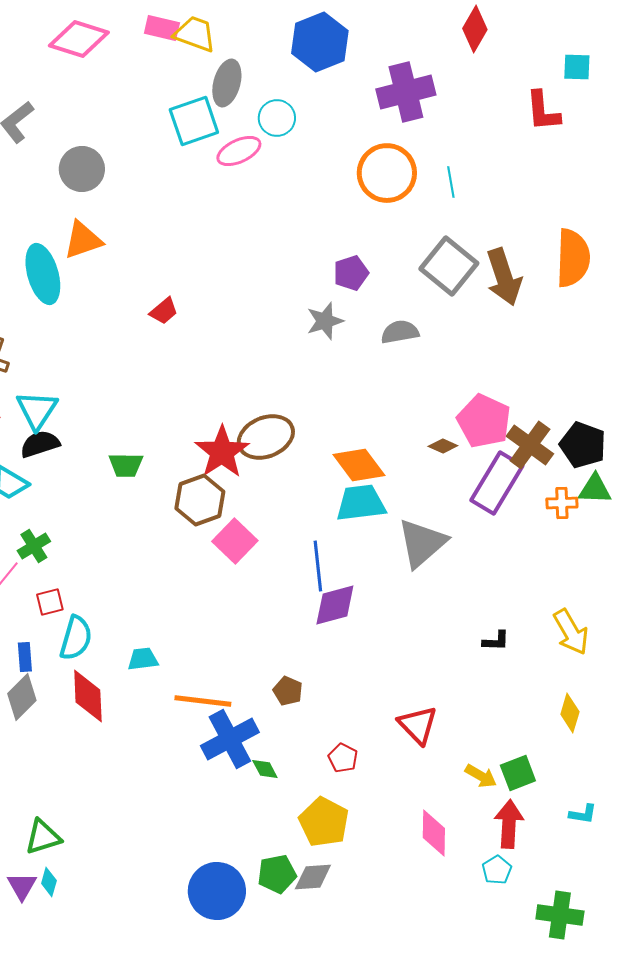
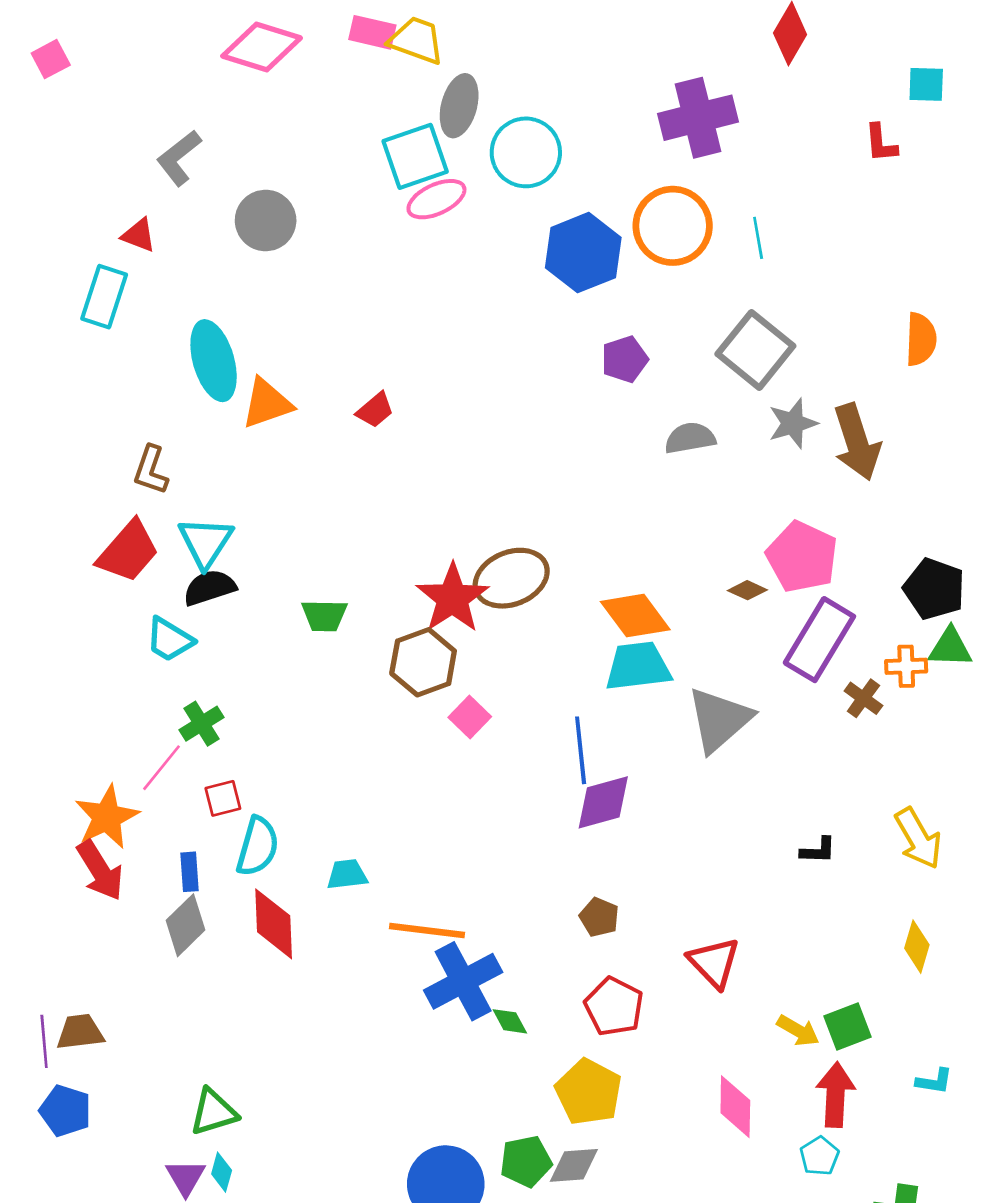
blue hexagon: (320, 42) -> (583, 253), moved
red L-shape: (543, 111) -> (881, 143), size x0.7
cyan circle: (277, 118) -> (526, 152), size x1.4
pink ellipse: (239, 151) -> (436, 199), moved
orange triangle: (83, 240) -> (267, 403), moved
orange semicircle: (573, 258) -> (921, 339), size x0.7
brown arrow: (504, 277) -> (857, 442), moved
gray star: (325, 321) -> (793, 423), moved
brown cross: (530, 445) -> (863, 698), moved, size x0.6
pink square: (235, 541) -> (470, 717), size x0.7
brown pentagon: (288, 691) -> (599, 917), moved
red pentagon: (343, 758) -> (614, 1007), size x1.5

